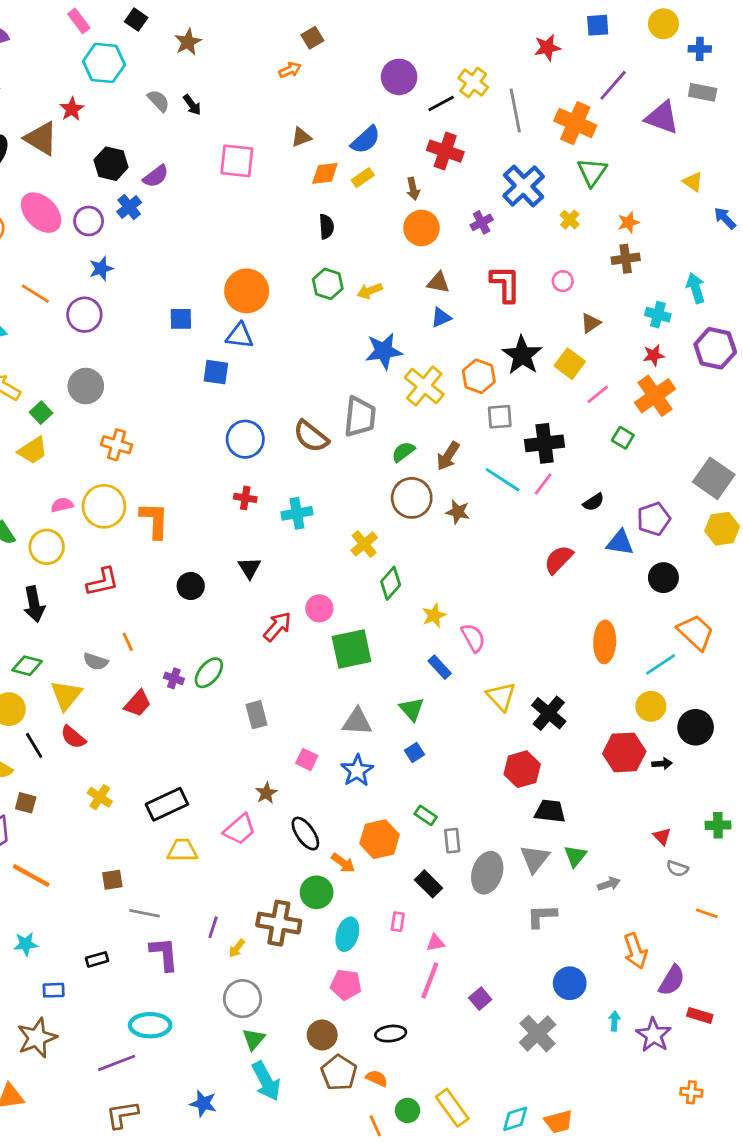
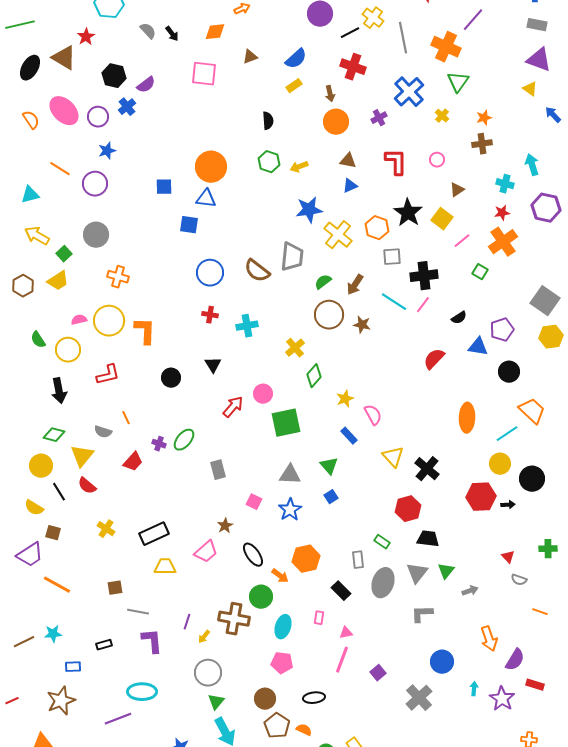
purple triangle: (662, 117) -> (539, 60), moved
orange diamond: (325, 173) -> (215, 32), moved
green rectangle: (426, 815) -> (382, 542), moved

